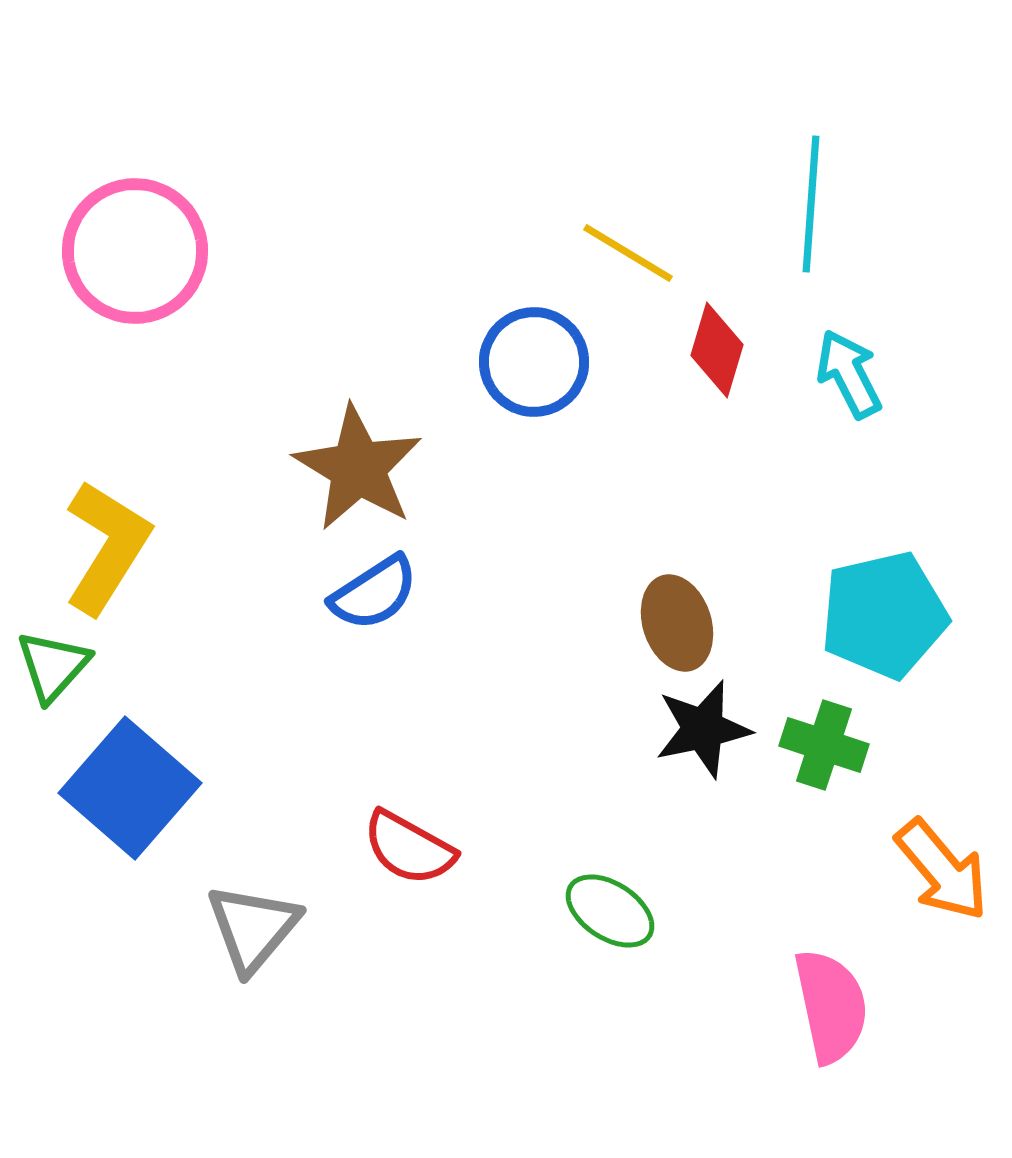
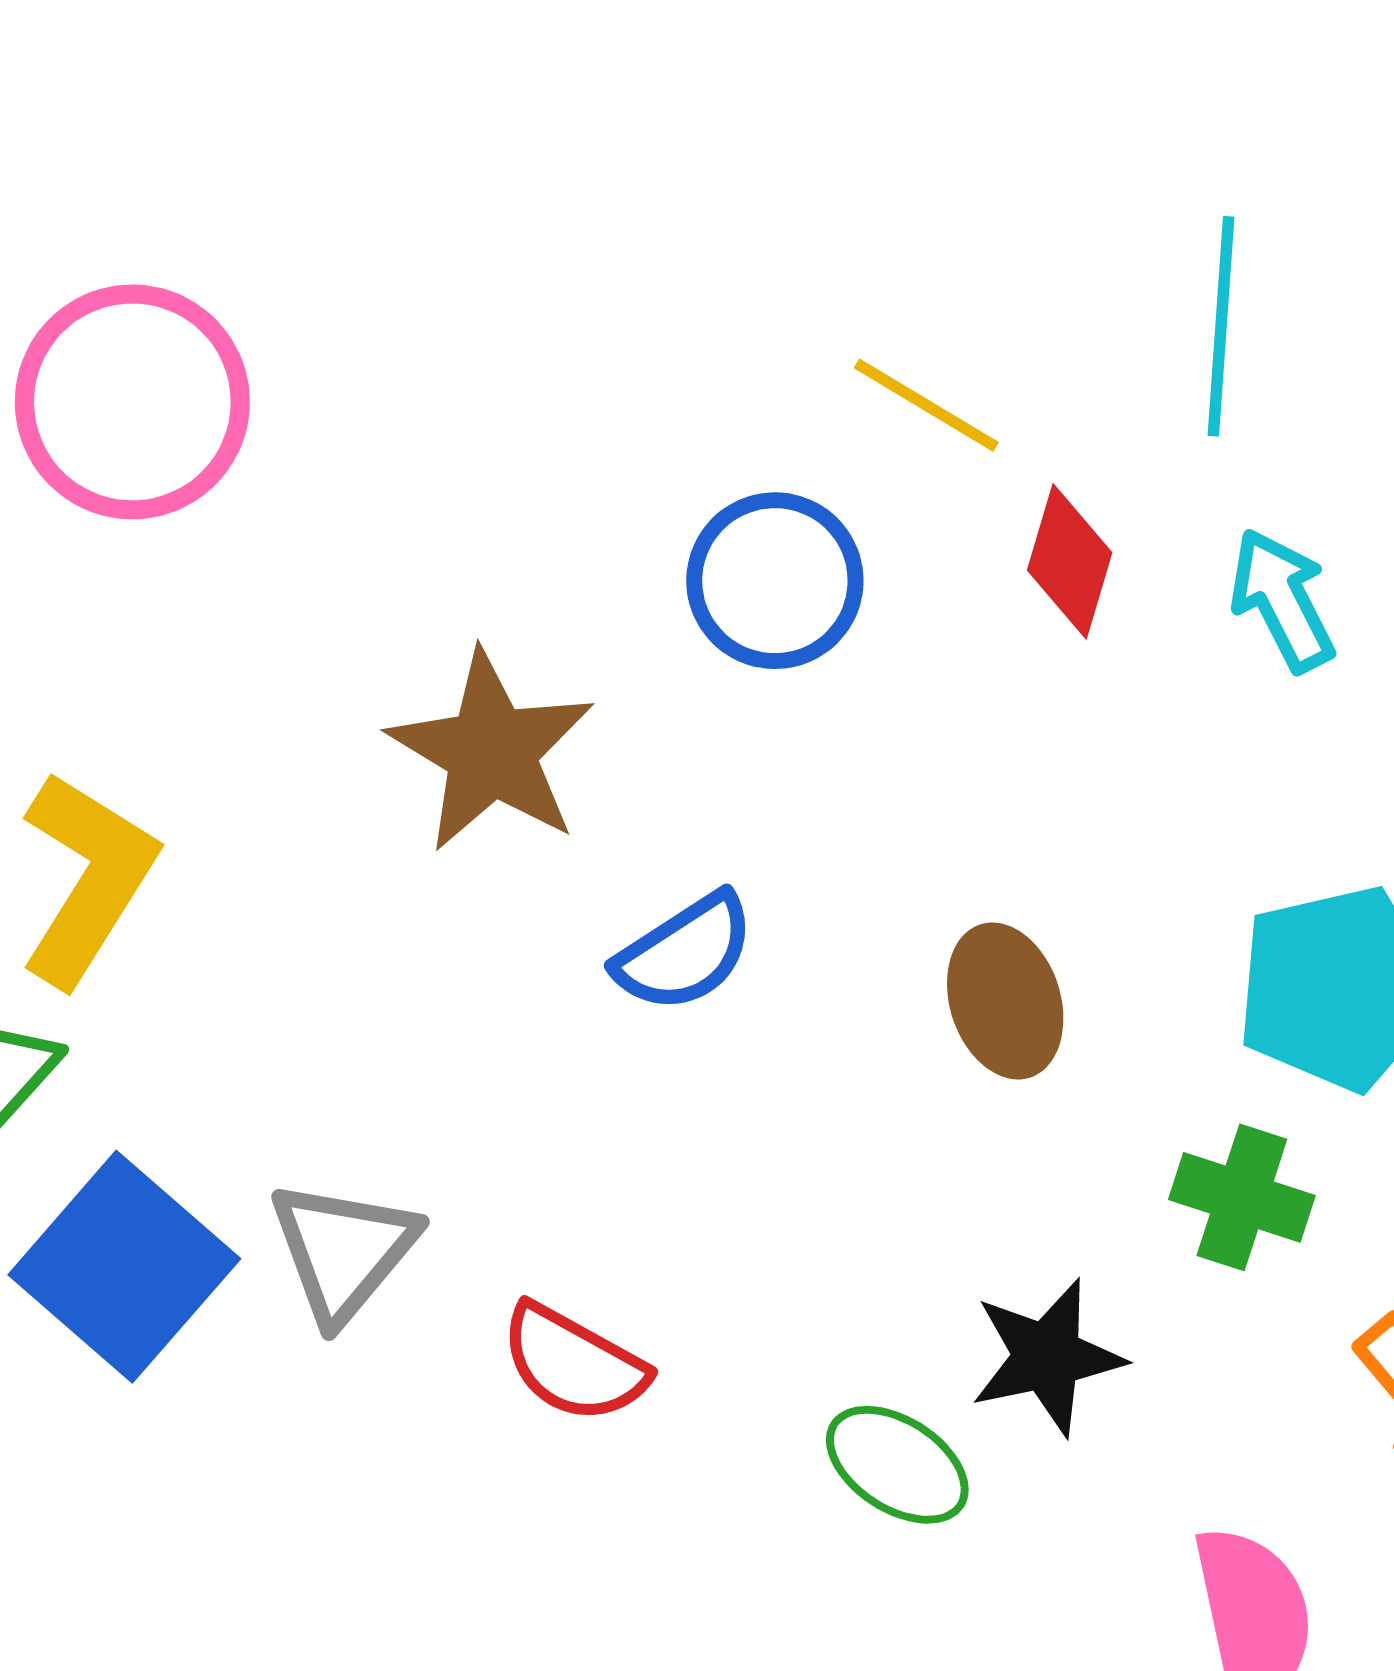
blue semicircle: (374, 593) -> (685, 953), moved
black star: (703, 729) -> (1047, 1357), moved
gray triangle: (253, 928) -> (343, 1251), moved

